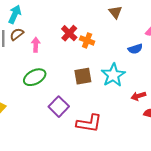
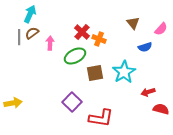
brown triangle: (115, 12) -> (133, 23), moved
green ellipse: (35, 77) -> (75, 56), moved

